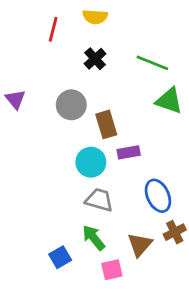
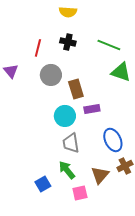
red line: (53, 29) -> (38, 48), moved
black cross: (95, 59) -> (68, 42), turned -35
gray trapezoid: (99, 200) -> (71, 143), turned -115

